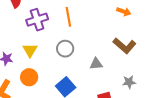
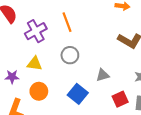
yellow triangle: (30, 50) -> (34, 64), turned -42
gray triangle: (96, 64) -> (103, 75), moved

